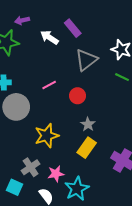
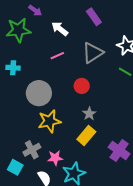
purple arrow: (22, 20) -> (35, 10), turned -136
purple rectangle: (73, 28) -> (94, 17), moved
pink line: (49, 85) -> (57, 56), moved
gray circle: (16, 107) -> (39, 93), moved

